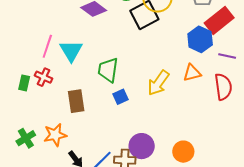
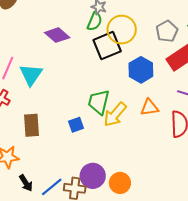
blue hexagon: (200, 39) -> (141, 70), moved
green trapezoid: (108, 70) -> (99, 102), moved
orange circle: (183, 152) -> (120, 183), moved

